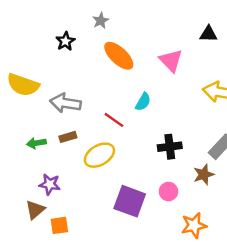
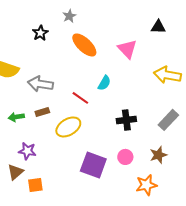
brown star: (204, 175) -> (158, 155), moved

